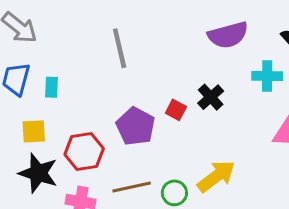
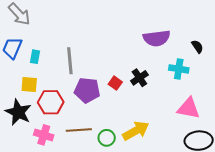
gray line: (120, 48) -> (70, 61), moved
purple pentagon: (136, 126) -> (87, 90), turned -30
yellow square: (34, 131) -> (29, 85), moved

